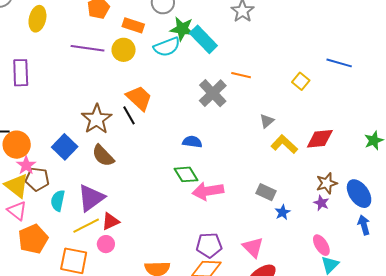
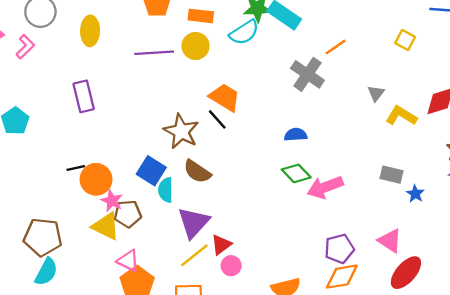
orange line: (241, 75) -> (336, 47), turned -36
cyan semicircle: (58, 201) -> (166, 190), moved
pink triangle: (17, 211) -> (128, 261), moved
pink circle: (106, 244) -> (231, 266), moved

